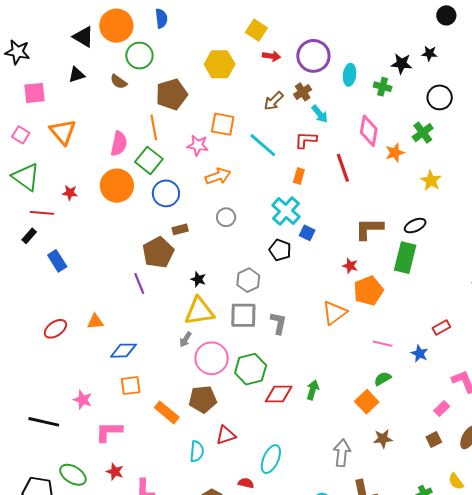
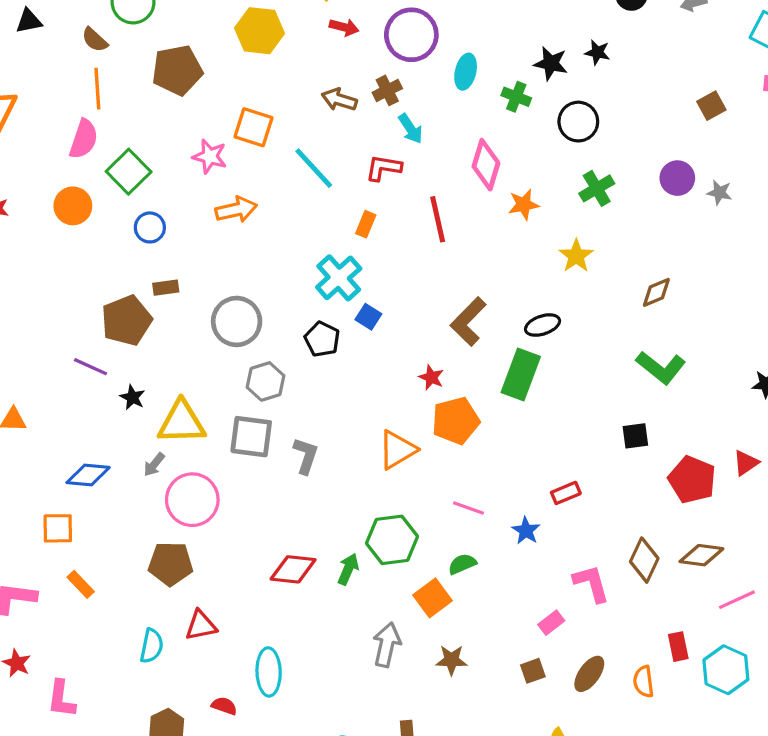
black circle: (440, 97) -> (578, 122), moved
brown arrow: (274, 101) -> (339, 100), turned 55
orange line: (154, 127) -> (97, 89), moved
green cross: (423, 133) -> (597, 188), moved
orange circle: (117, 186) -> (73, 206), size x0.7
blue circle: (166, 193) -> (150, 227), size x0.7
gray circle: (226, 217) -> (237, 321), moved, size x1.6
brown L-shape: (369, 229) -> (468, 322), turned -52
black star: (198, 279) -> (132, 397), moved
purple line: (139, 284) -> (90, 367), turned -50
blue diamond: (123, 351) -> (88, 475), moved
green hexagon: (251, 369) -> (392, 540), moved
orange rectangle: (167, 412) -> (81, 584), moved, size x0.7
gray arrow: (342, 453) -> (387, 645), moved
cyan ellipse: (271, 459) -> (269, 672), turned -32

